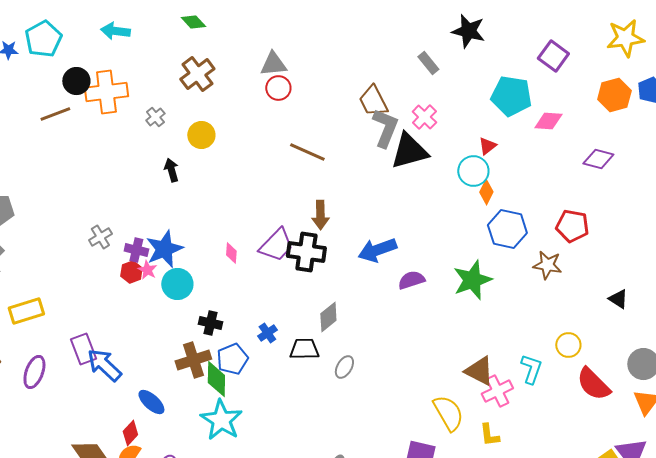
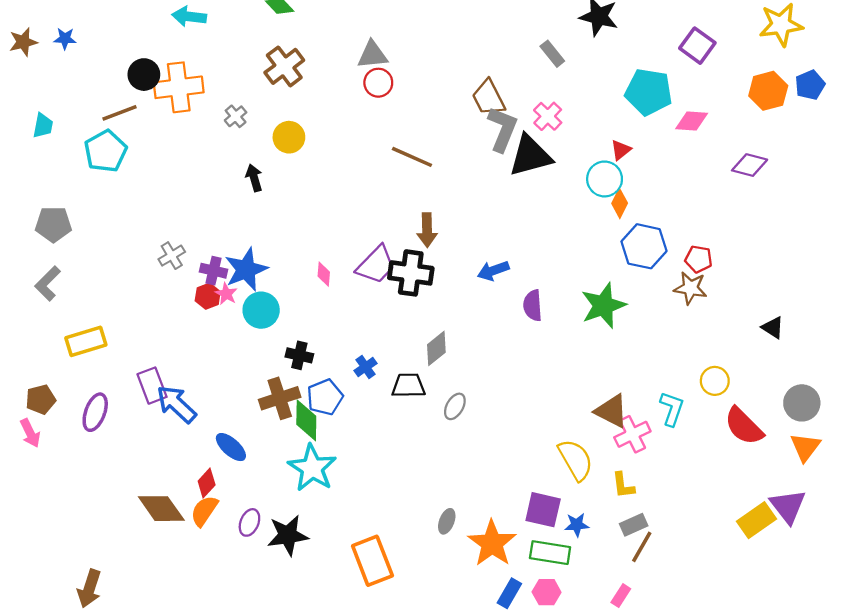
cyan pentagon: (43, 39) -> (106, 151), moved
red pentagon: (572, 226) -> (699, 259), moved, size x0.7
blue arrow: (377, 250) -> (493, 271), size x0.7
purple semicircle: (411, 280) -> (533, 305), turned -76

